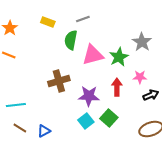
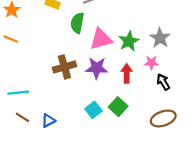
gray star: (142, 42) -> (160, 38), moved
black arrow: (151, 95) -> (163, 82), turned -98
purple star: (89, 96) -> (97, 68), moved

